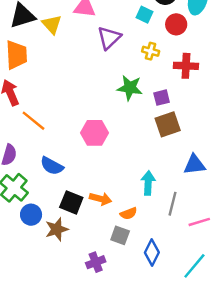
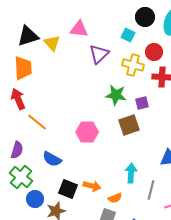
red circle: (176, 24) -> (154, 52), moved
yellow cross: (151, 51) -> (133, 65), size x1.5
brown square: (168, 124) -> (129, 125), moved

